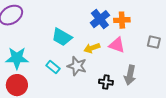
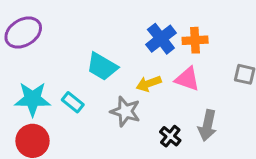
cyan rectangle: (53, 67) -> (73, 102), moved
black cross: (106, 82) -> (170, 136), turned 32

